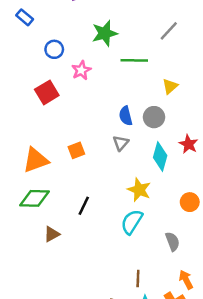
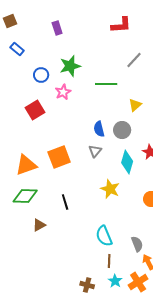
green star: (105, 33) -> (70, 66), moved
orange square: (76, 150) -> (59, 157), size x1.6
black line: (84, 206) -> (65, 202), turned -42
cyan semicircle: (132, 222) -> (104, 236), moved, turned -55
gray semicircle: (172, 242) -> (137, 244), moved

